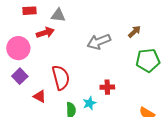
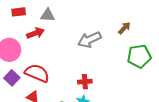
red semicircle: (61, 78) -> (37, 73), moved, turned -50
red cross: (107, 87) -> (85, 82), moved

